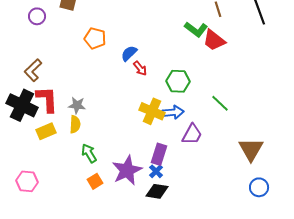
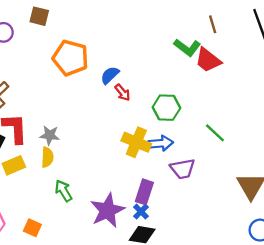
orange pentagon: (95, 38) -> (70, 58), size x1.4
purple trapezoid: (192, 134) -> (183, 169), turned 50
orange square: (95, 181) -> (32, 228), moved, turned -35

